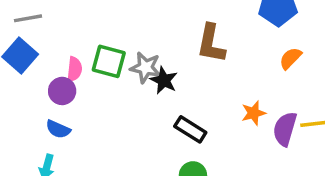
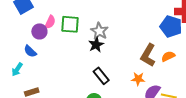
brown L-shape: (211, 44) -> (148, 55), moved
green square: (109, 61) -> (70, 24), turned -30
gray star: (146, 68) -> (99, 31), moved

